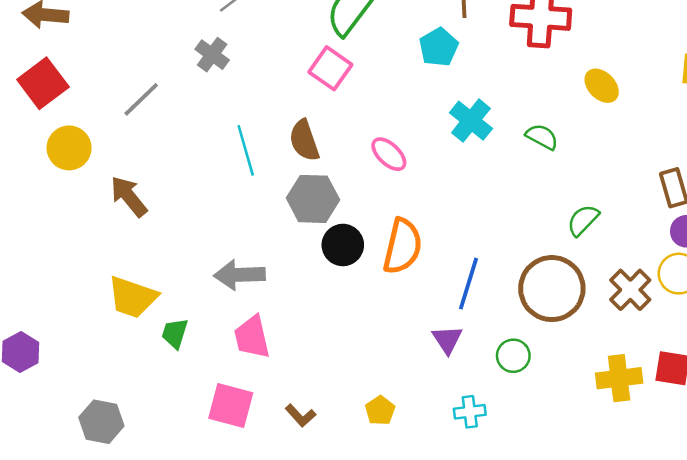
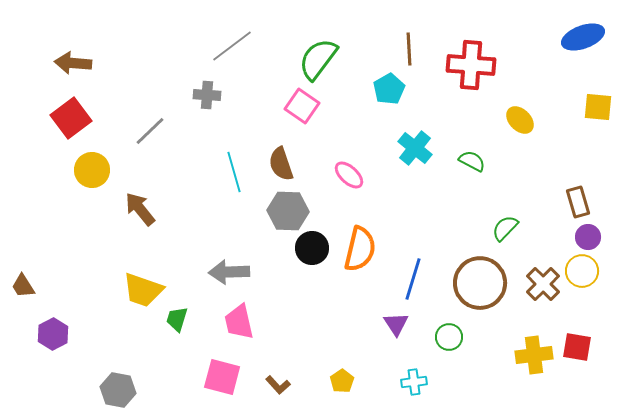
gray cross: (212, 55) -> (207, 95), turned -32

